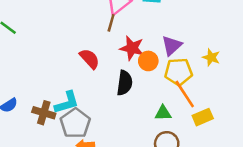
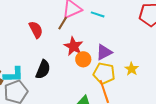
red semicircle: (90, 59) -> (36, 30), moved
black semicircle: (125, 83) -> (43, 69), moved

